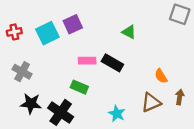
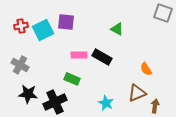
purple square: (73, 24) -> (66, 22), turned 30
red cross: (14, 32) -> (21, 26), moved
brown arrow: (180, 97) -> (155, 106), moved
black cross: (61, 112) -> (55, 102), turned 30

